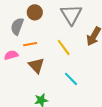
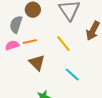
pink semicircle: (11, 55) -> (12, 45), moved

